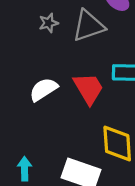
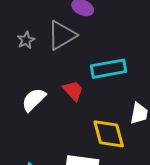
red trapezoid: (88, 88) -> (73, 91), size x0.7

